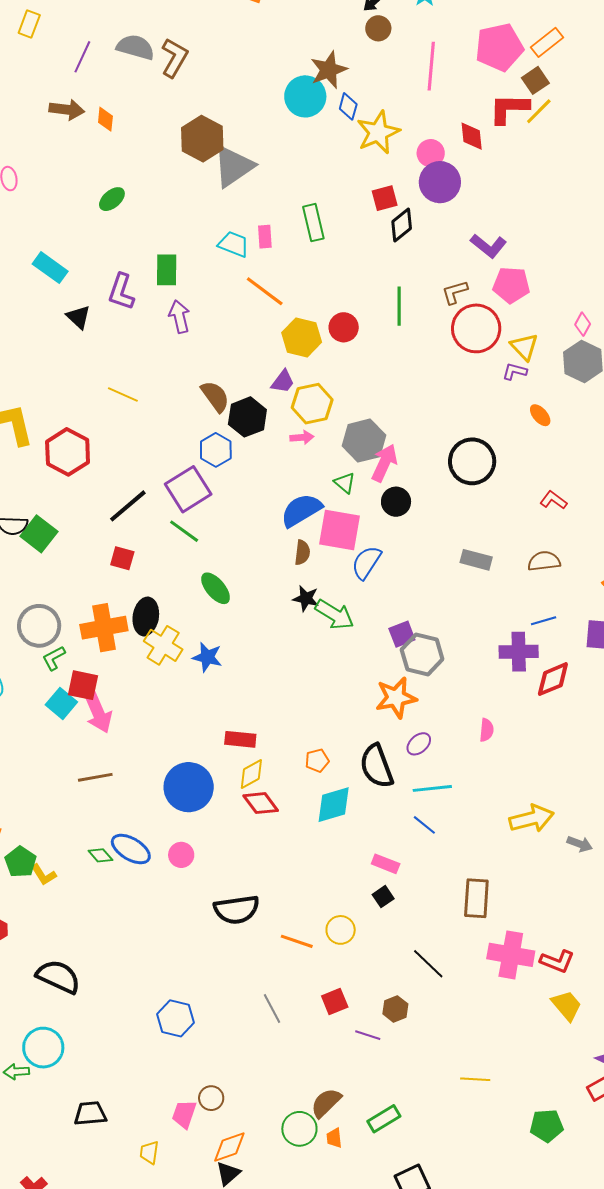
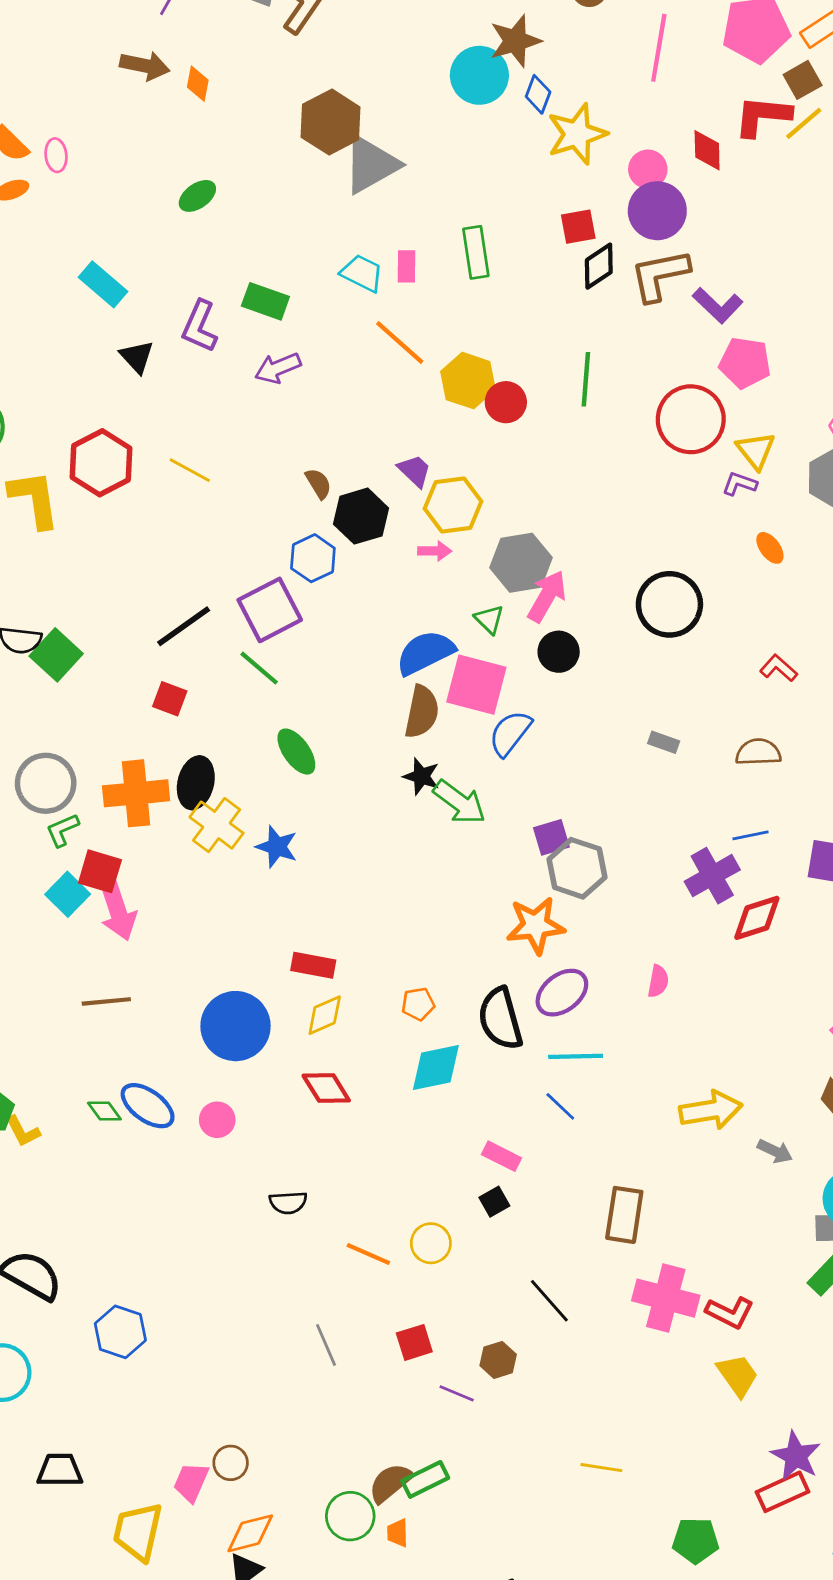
green rectangle: (167, 270) -> (265, 301), turned -76
brown L-shape: (455, 292) -> (660, 275), moved, size x1.6
purple arrow: (179, 317) -> (278, 368), turned -104
yellow hexagon: (302, 337) -> (468, 381), moved
purple trapezoid: (283, 382) -> (414, 471), turned -88
brown semicircle: (215, 396) -> (318, 484), size x0.7
red hexagon: (68, 452) -> (101, 463), moved
brown semicircle: (302, 553) -> (422, 712), size x1.5
gray rectangle: (476, 560) -> (664, 742), size x0.7
purple cross: (519, 652) -> (712, 876), turned -33
purple ellipse: (419, 744) -> (562, 993), size x1.5
red diamond: (261, 803) -> (326, 1088), moved
black semicircle: (237, 910) -> (288, 1203), size x0.6
blue hexagon: (175, 1018) -> (120, 1332), moved
green rectangle: (384, 1119) -> (425, 1479), moved
yellow trapezoid: (149, 1152) -> (138, 1532), size x1.8

